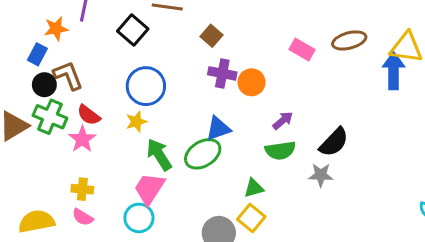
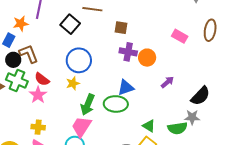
brown square: (211, 36) -> (121, 28), turned -32
brown ellipse: (349, 40) -> (210, 30), turned -65
green semicircle: (280, 150) -> (177, 128), moved
green ellipse: (203, 154) -> (116, 104), turned 35
green arrow: (159, 155) -> (88, 105), turned -125
green triangle: (254, 188) -> (149, 126), turned 48

